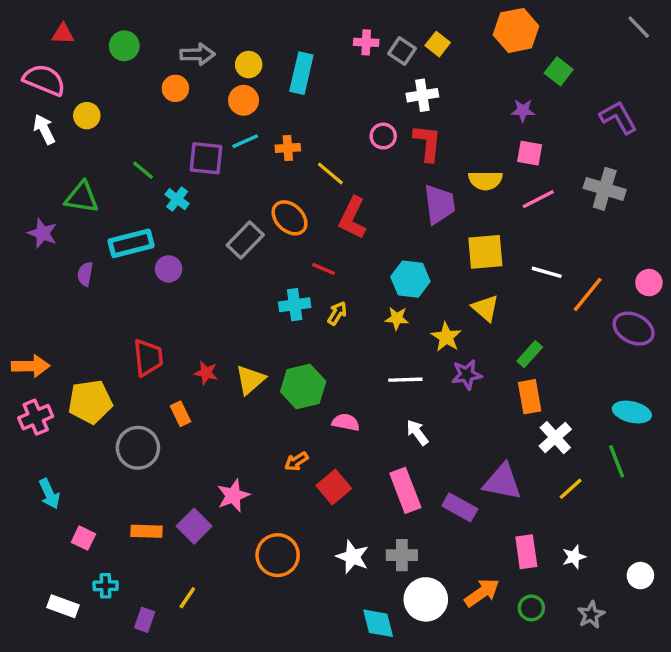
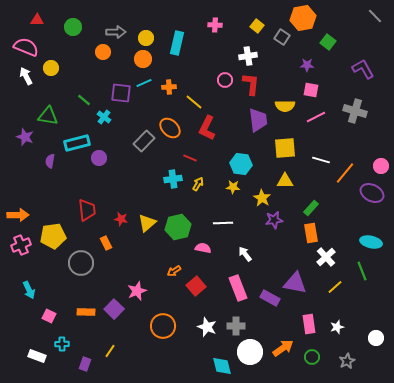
gray square: (402, 51) -> (282, 37), moved
yellow triangle: (485, 308) -> (285, 181), turned -42
white line: (405, 380) -> (223, 223), moved

